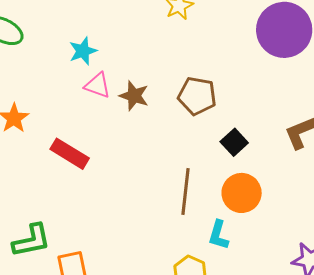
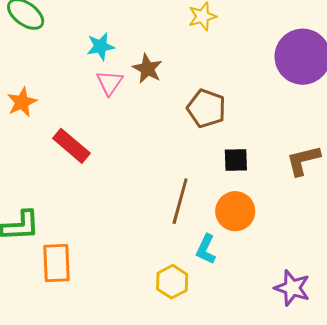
pink triangle: (98, 85) -> (110, 83), turned 36
brown star: (134, 96) -> (147, 69), moved
black square: (234, 142) -> (236, 160), turned 32

